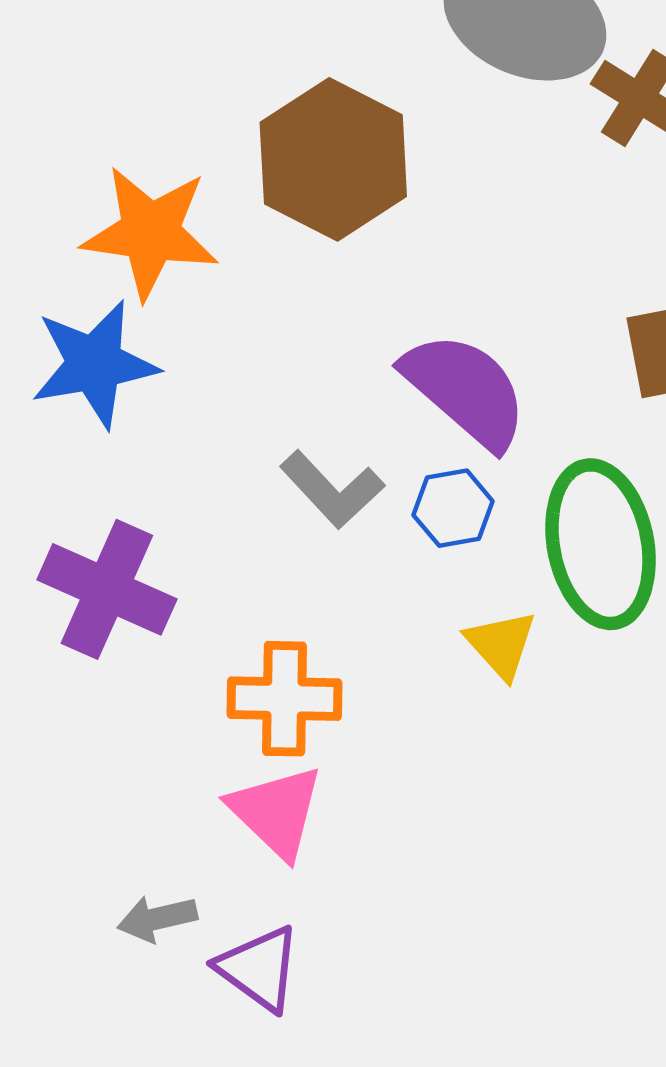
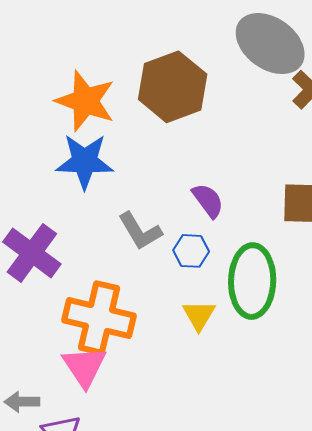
blue star: (94, 364) -> (85, 161), moved
purple semicircle: (465, 390) -> (208, 201), size x0.6
orange cross: (285, 699) -> (99, 318), size x1.4

